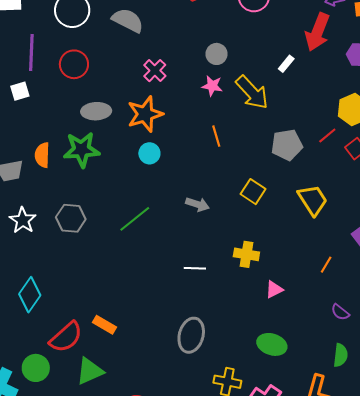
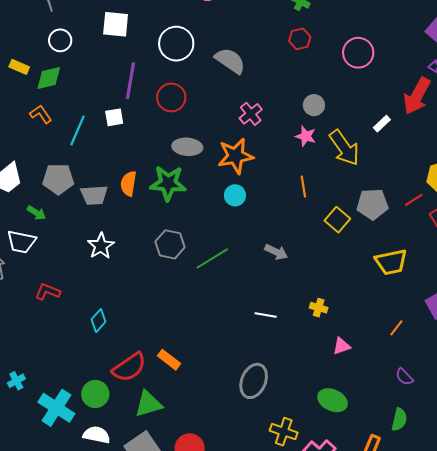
yellow square: (253, 192) -> (337, 220), moved
yellow trapezoid: (313, 200) -> (391, 262), turned 104
gray hexagon: (71, 218) -> (170, 244), moved
yellow cross: (246, 254) -> (319, 308), size x0.7
cyan diamond: (30, 295) -> (98, 321), size x0.7

